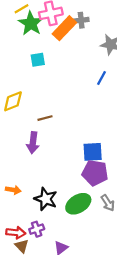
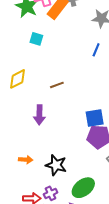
cyan square: (38, 60) -> (36, 39), turned 32
brown line: (45, 118) -> (57, 85), moved
green ellipse: (78, 204) -> (83, 188), moved

